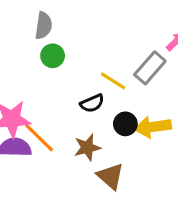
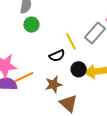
yellow line: (113, 81) -> (71, 41), turned 30
orange line: (39, 138) -> (22, 78), turned -70

